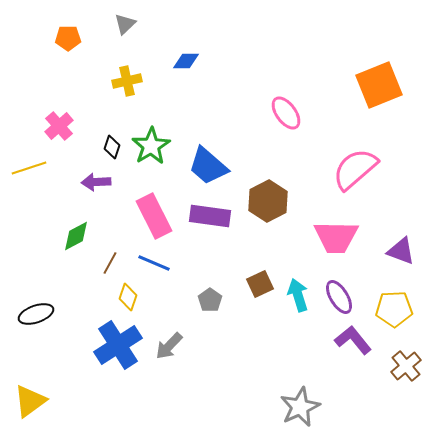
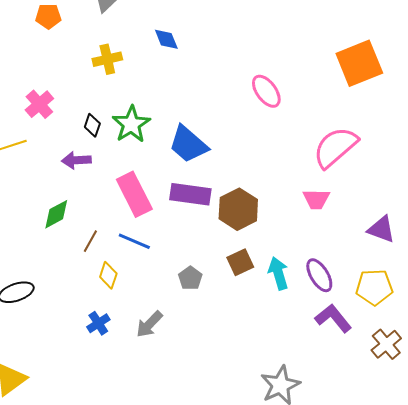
blue diamond: (186, 61) -> (166, 39), turned 68
brown hexagon: (268, 201) -> (238, 209), moved
pink trapezoid: (336, 237) -> (316, 199), moved, size x0.6
blue cross: (118, 345) -> (98, 323), size x0.5

